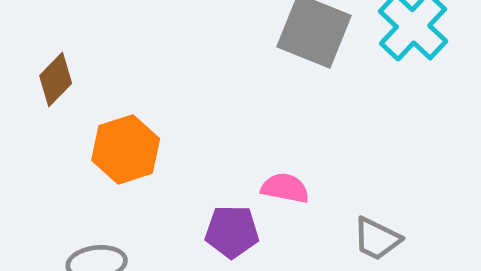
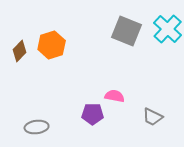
orange hexagon: (126, 149) -> (52, 45), moved

